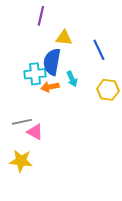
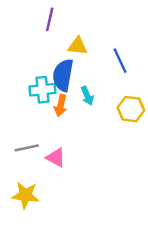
orange arrow: (50, 87) -> (61, 105), turned -66
pink triangle: (35, 132) -> (56, 158), moved

